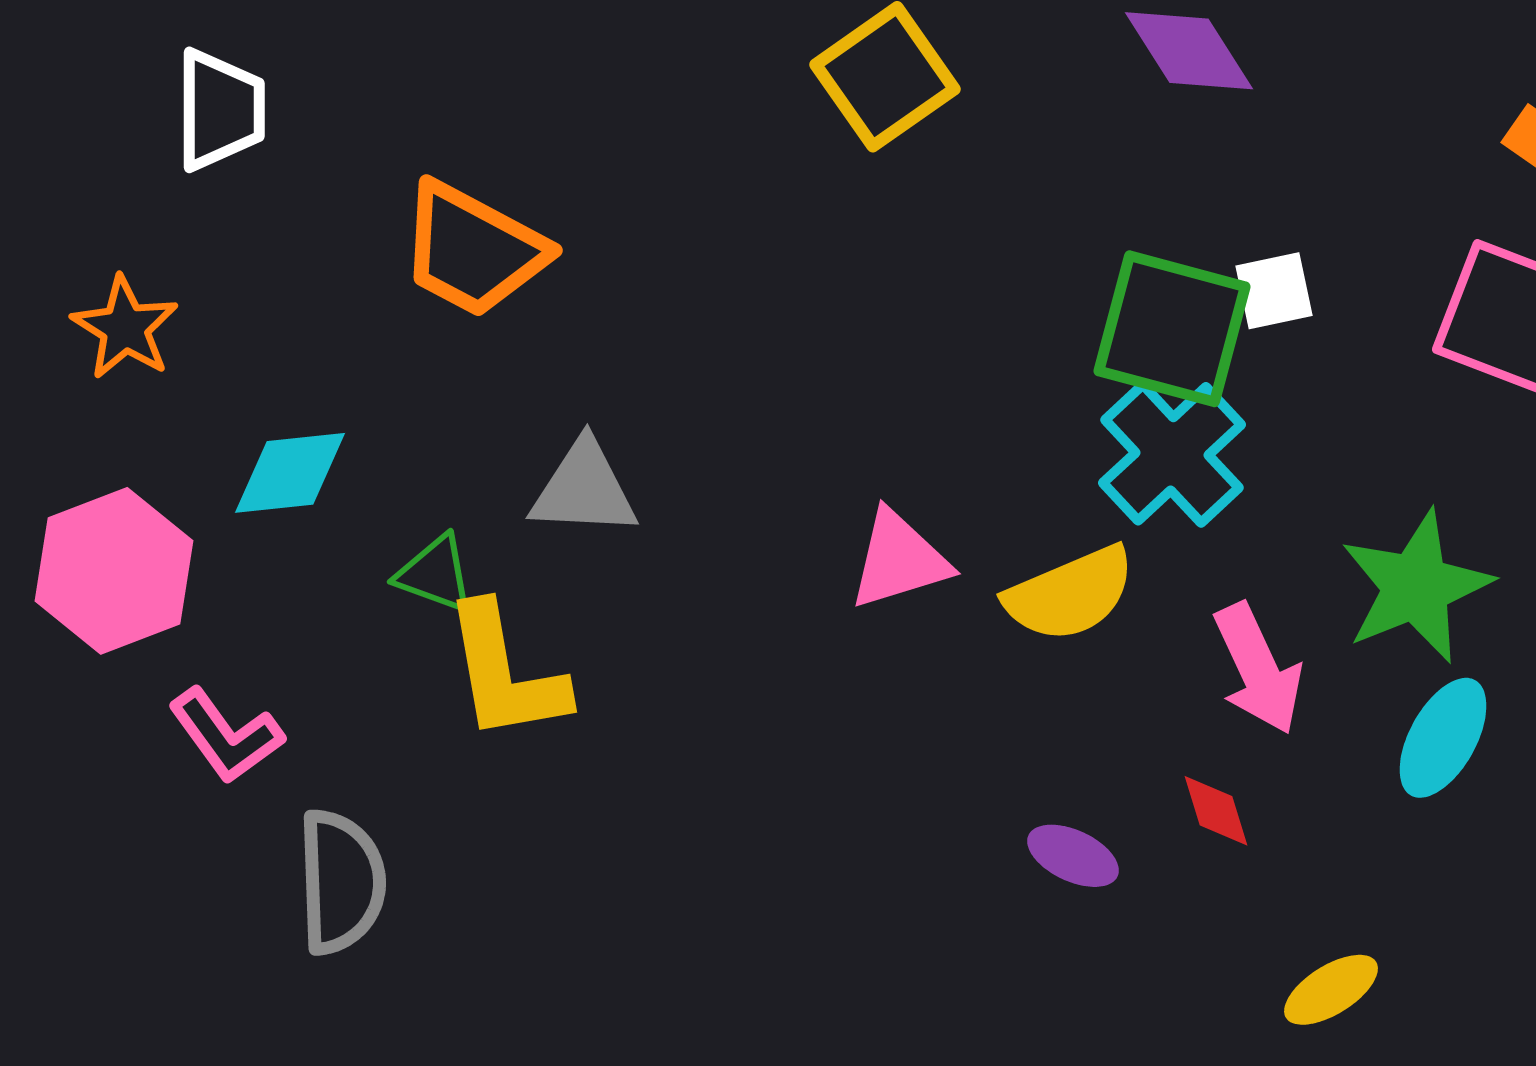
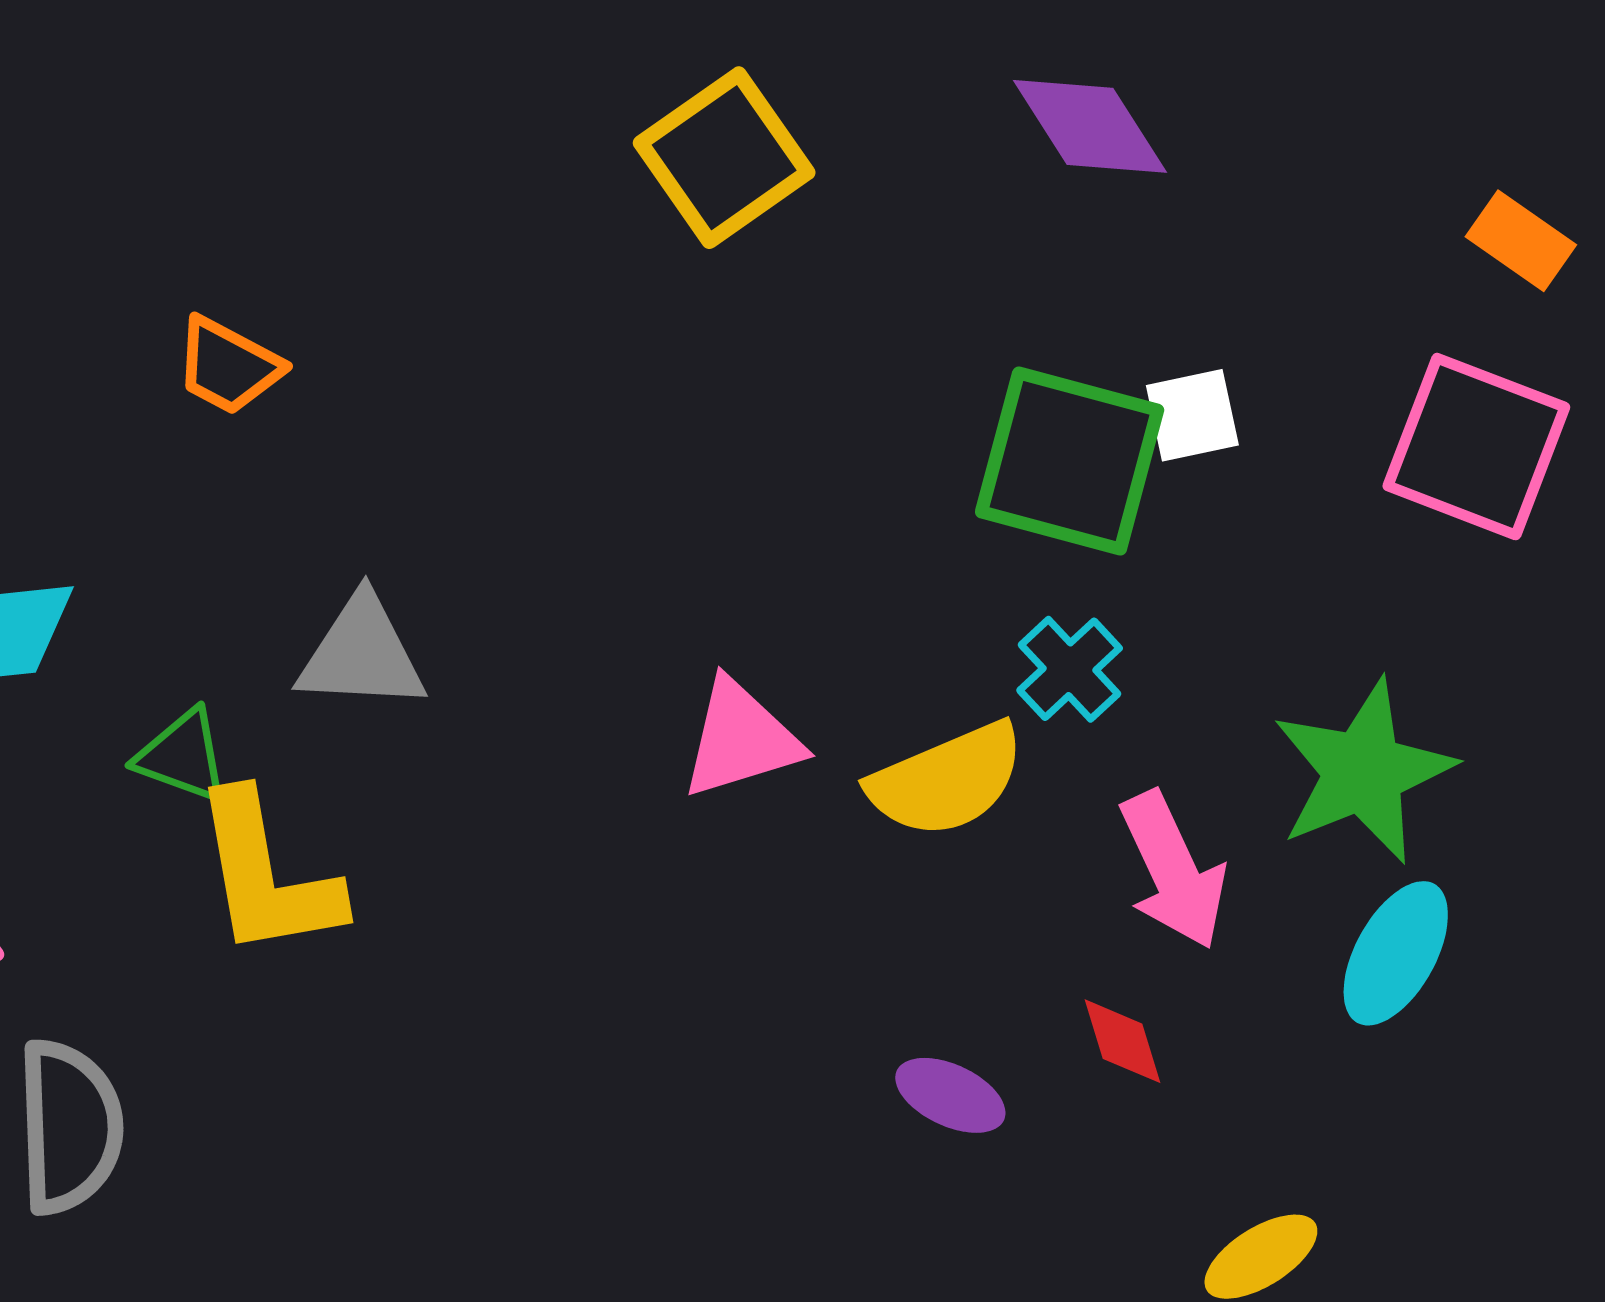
orange trapezoid: (473, 250) -> (228, 366), size x0.6
cyan cross: (1172, 454) -> (1070, 669), moved, size x0.6

